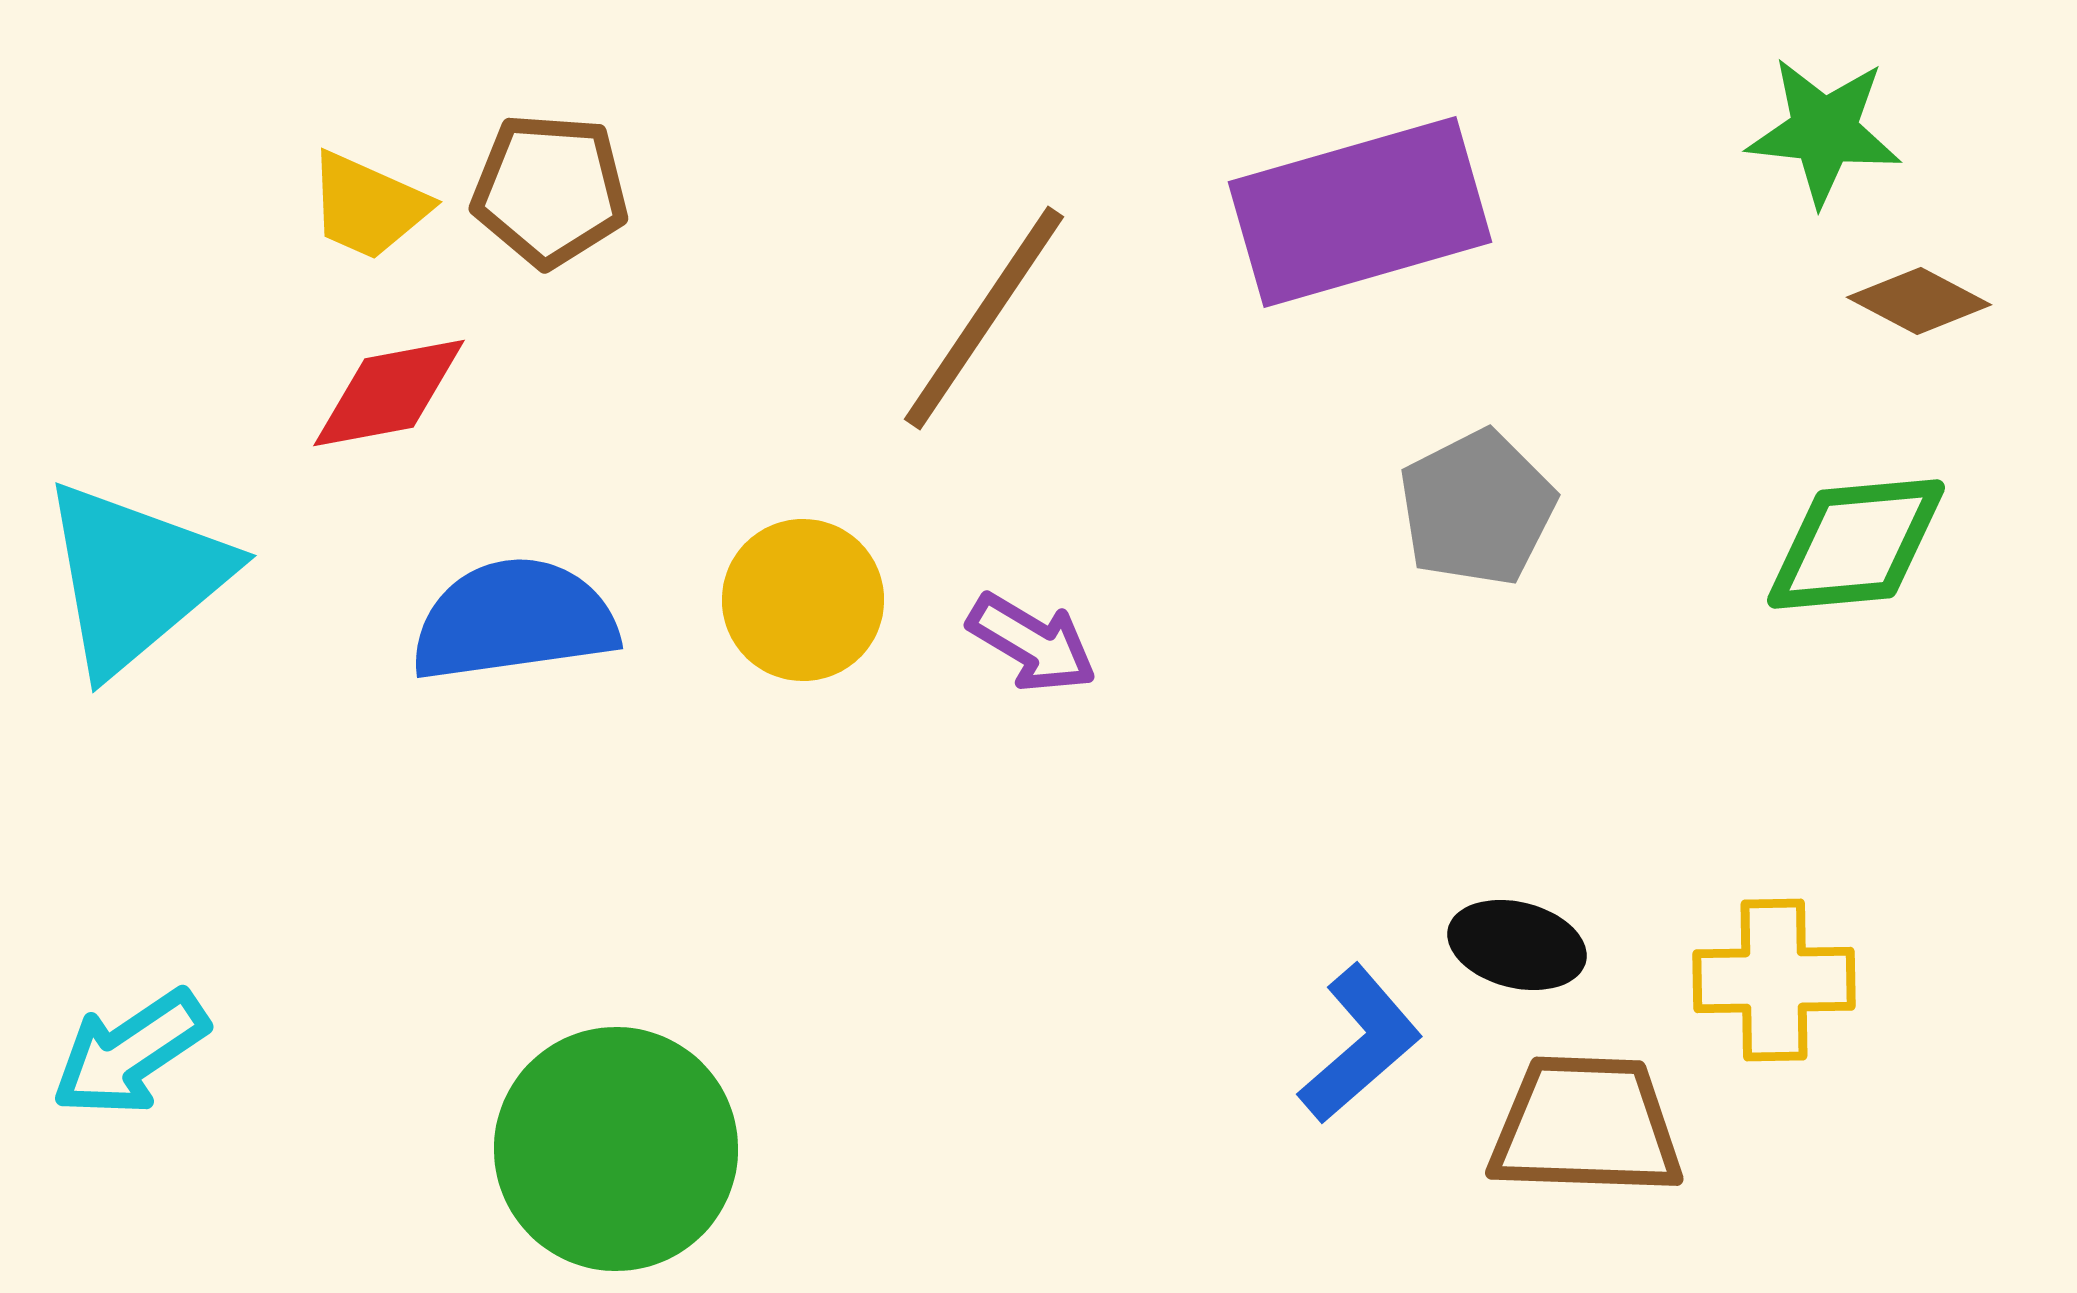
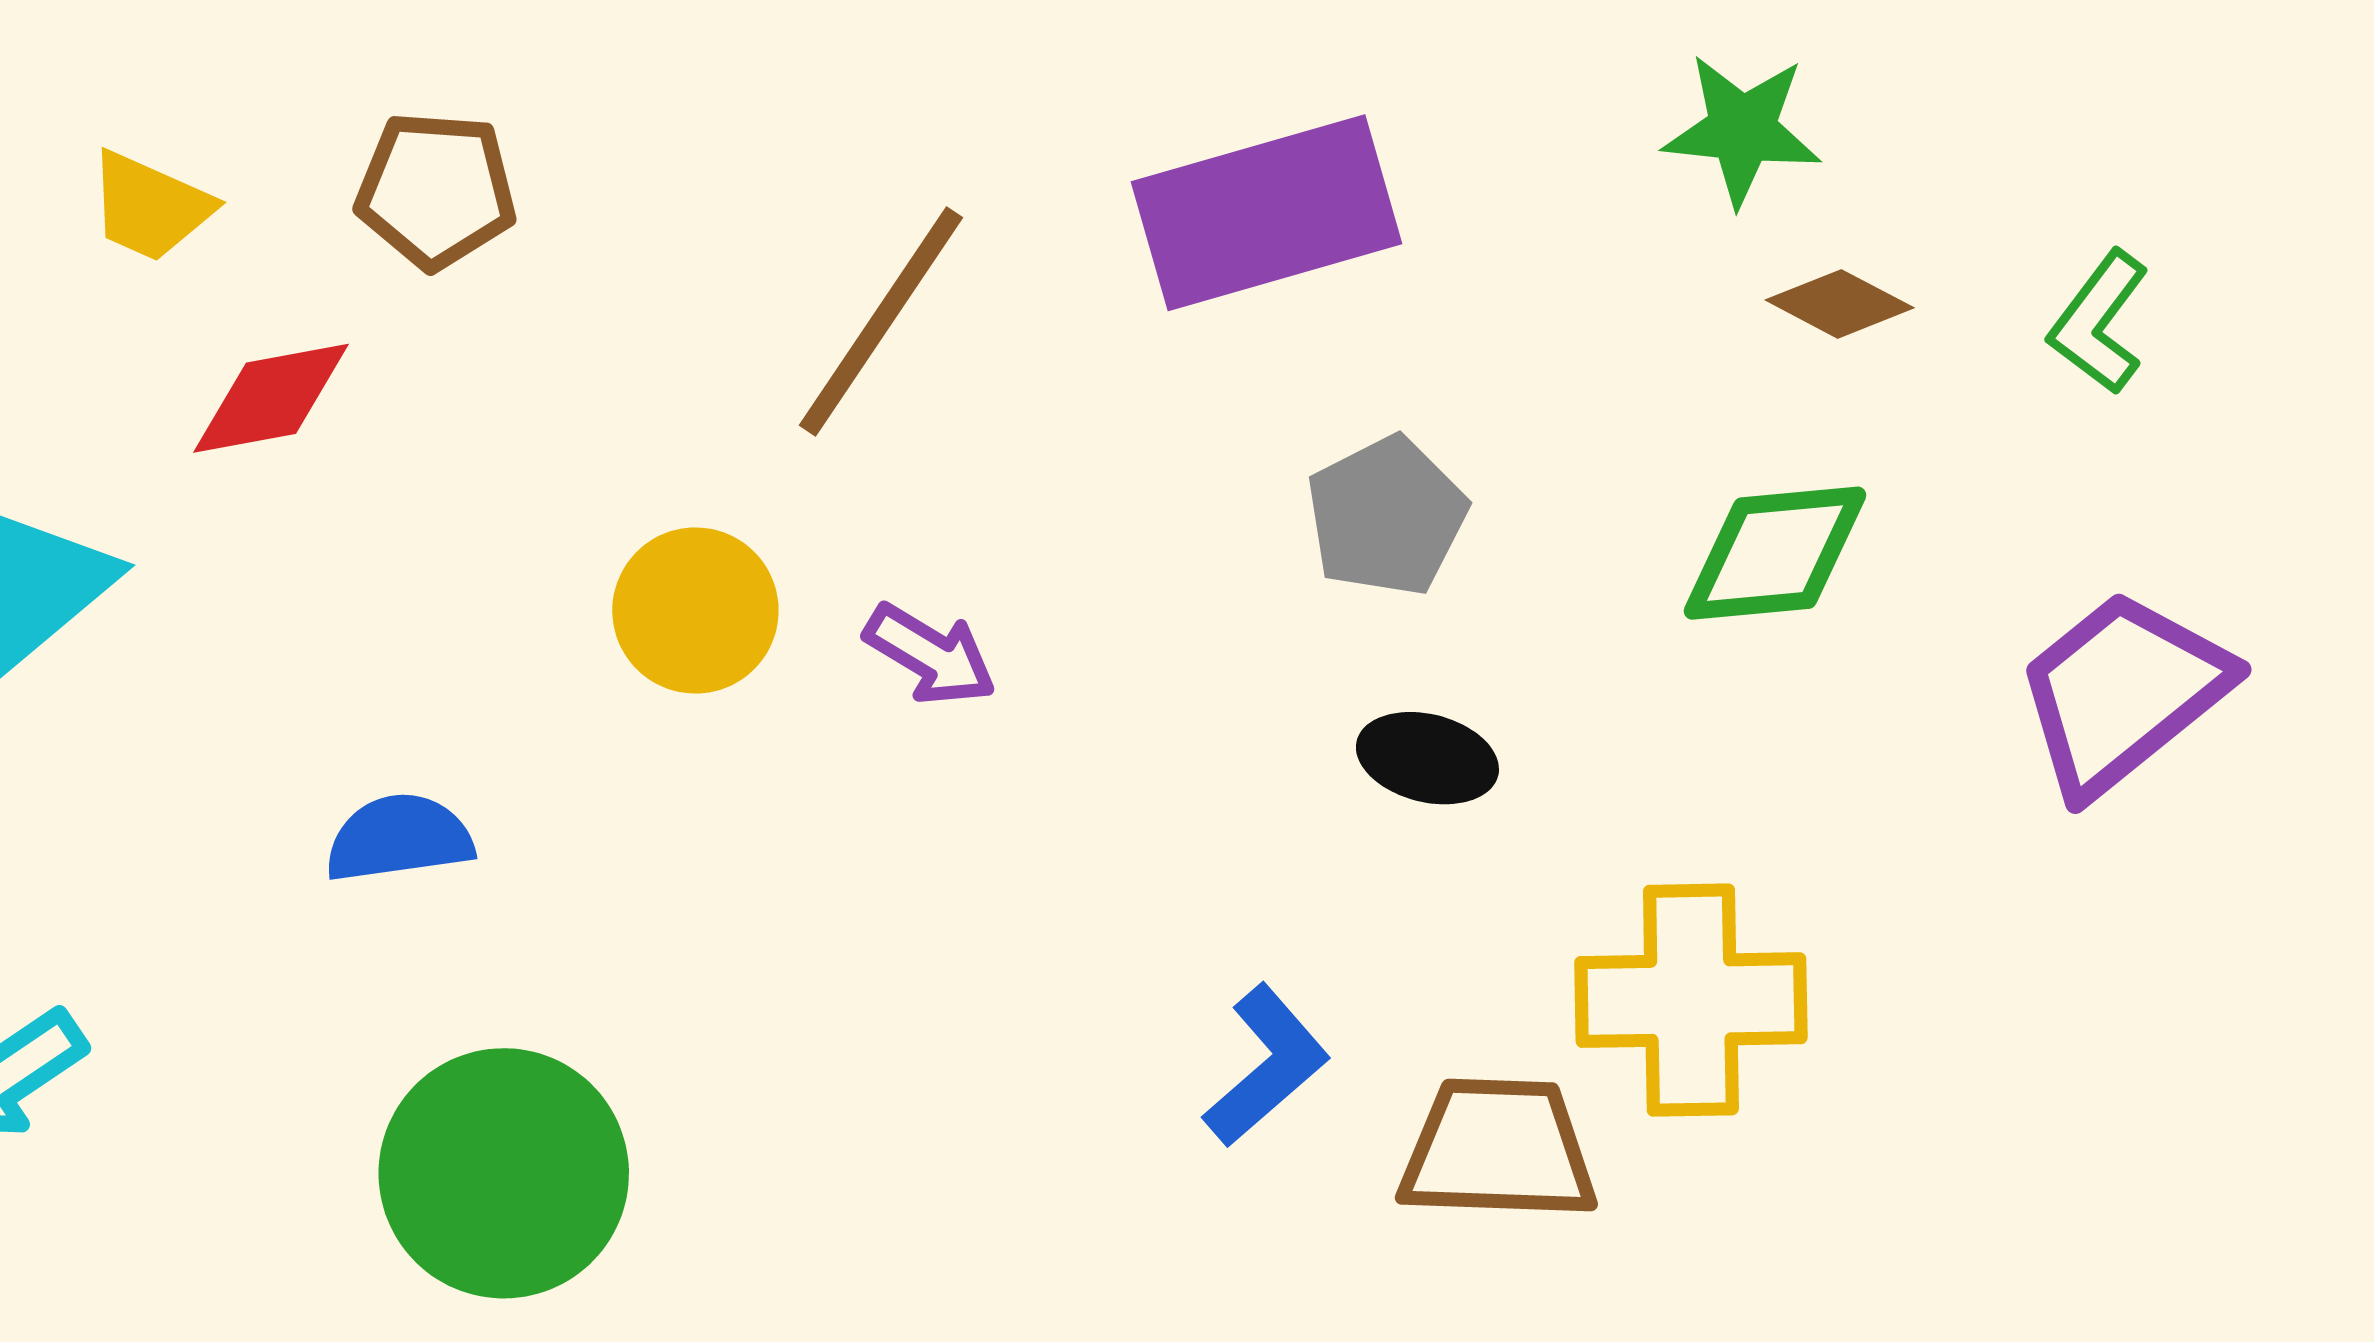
yellow trapezoid: (368, 206) -> (150, 207), moved
blue semicircle: (514, 620) -> (399, 838), moved, size x0.7
black ellipse: (1517, 945) -> (1427, 758), moved
yellow cross: (1774, 980) -> (1691, 1000), size x1.4

